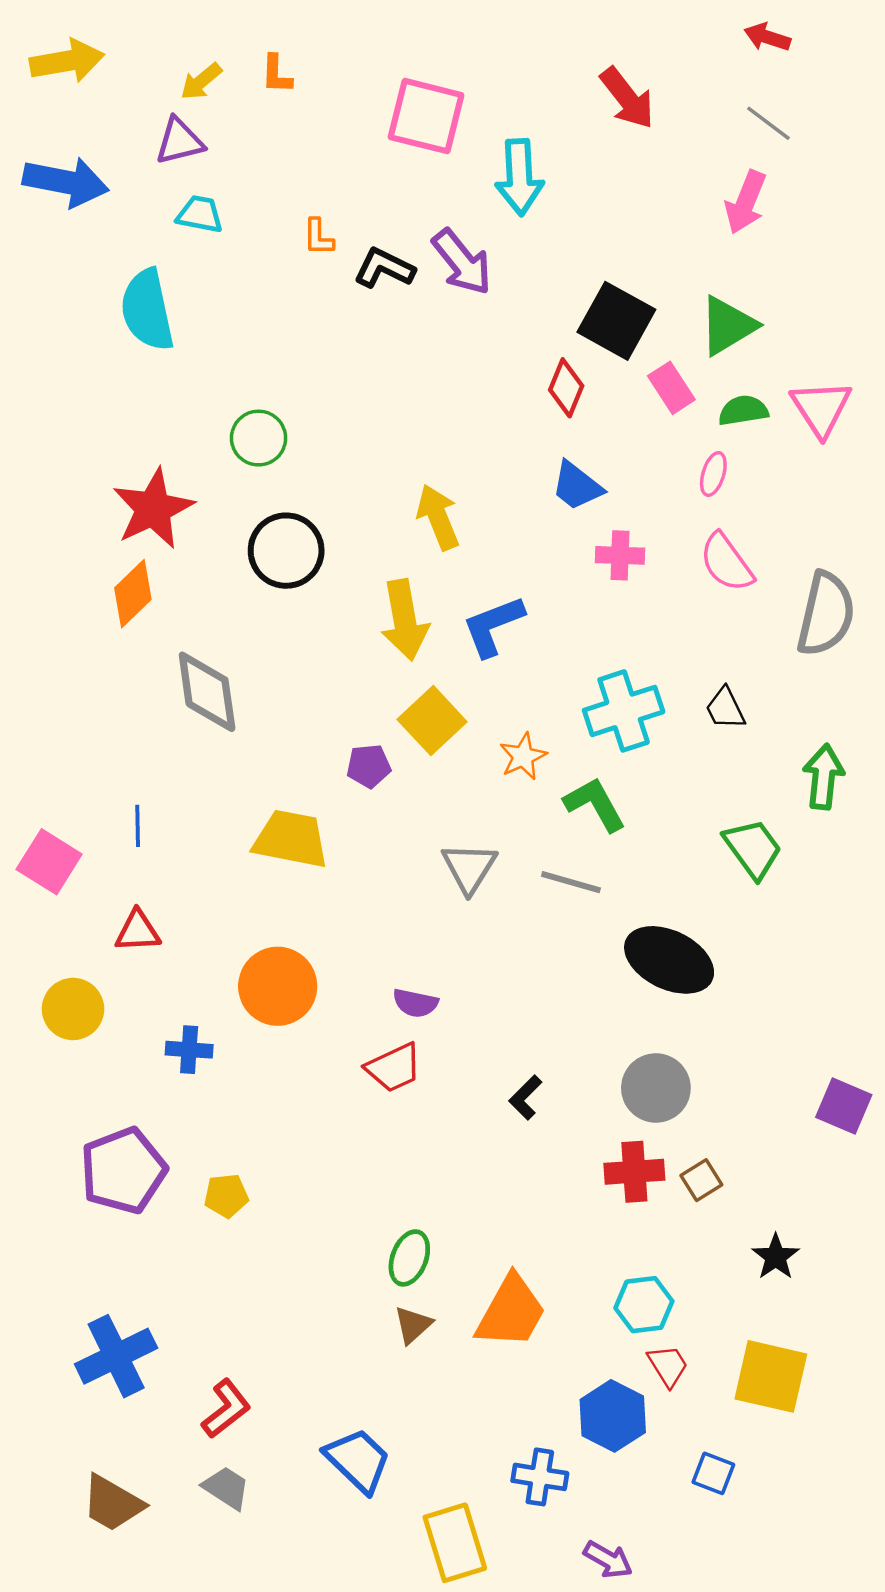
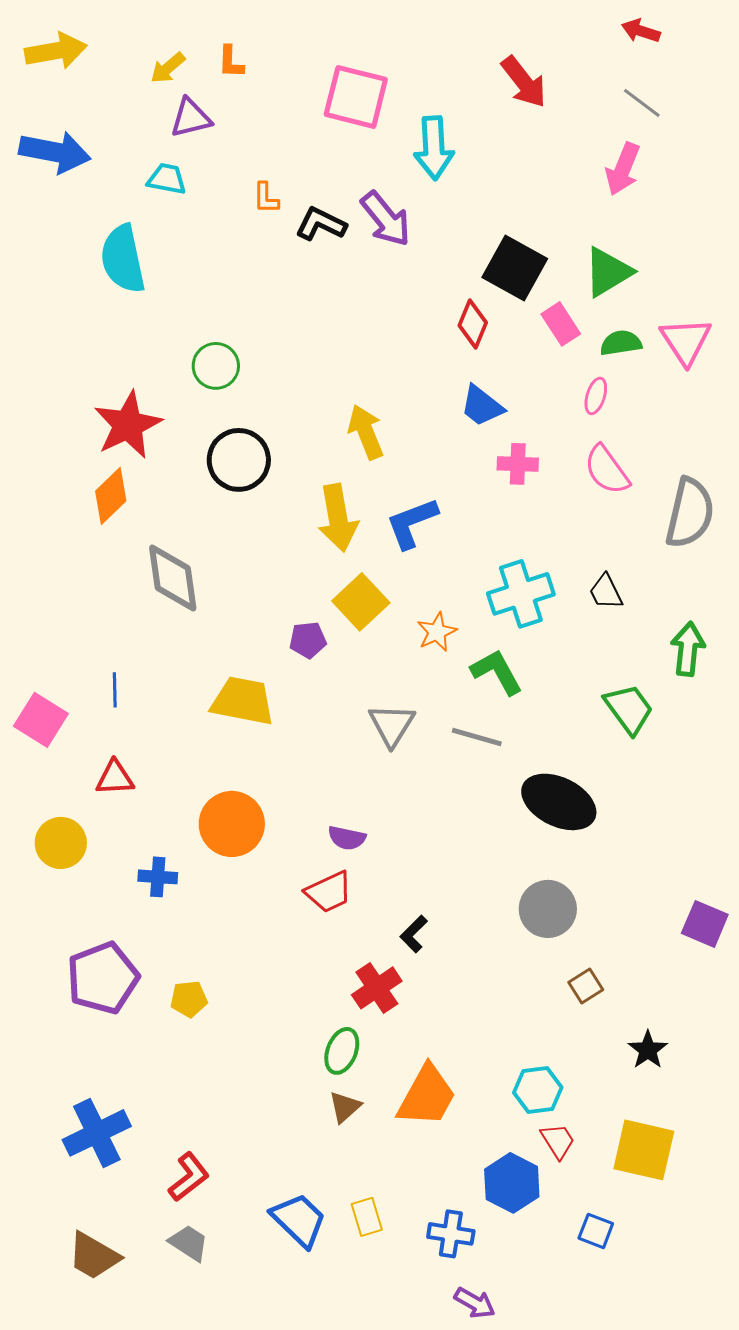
purple triangle: (180, 141) -> (191, 118), moved
black L-shape: (525, 1098) -> (414, 934), moved
red cross: (634, 1172) -> (377, 988), moved, turned -30
yellow rectangle: (455, 1543) -> (367, 1217), moved, size x0.6
purple arrow: (608, 1560) -> (475, 1303), moved

